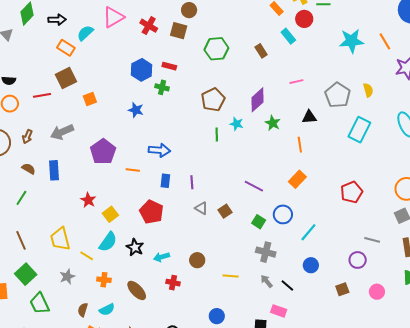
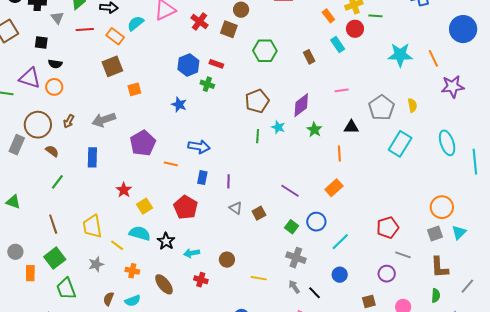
red line: (42, 95) -> (85, 30), moved
brown semicircle: (29, 169) -> (52, 151), moved
red pentagon: (352, 192) -> (388, 228), moved
cyan semicircle: (108, 242) -> (140, 233), turned -115

